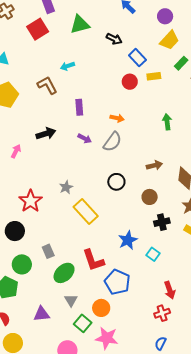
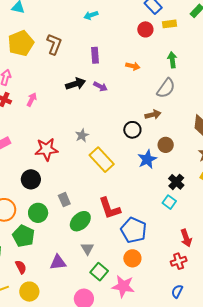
cyan arrow: (67, 66) -> (91, 15), moved
brown L-shape: (47, 85) -> (54, 44), moved, turned 50
green arrow: (167, 122) -> (172, 60), moved
black arrow: (46, 134) -> (76, 84), moved
gray semicircle: (112, 142) -> (166, 88), moved
brown arrow: (154, 165) -> (153, 115), moved
red star: (31, 201) -> (47, 149), turned 30
black cross: (162, 222) -> (176, 182), moved, turned -35
blue star: (128, 240) -> (147, 159), moved
orange circle: (101, 308) -> (132, 258), moved

